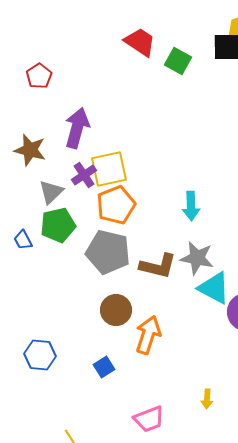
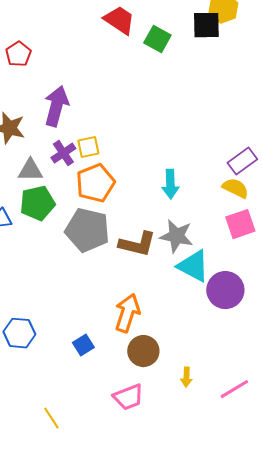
yellow square: (109, 169) -> (88, 147), size x0.6
gray triangle: (51, 192) -> (30, 170), turned 44
brown circle: (116, 310) -> (143, 351), moved

